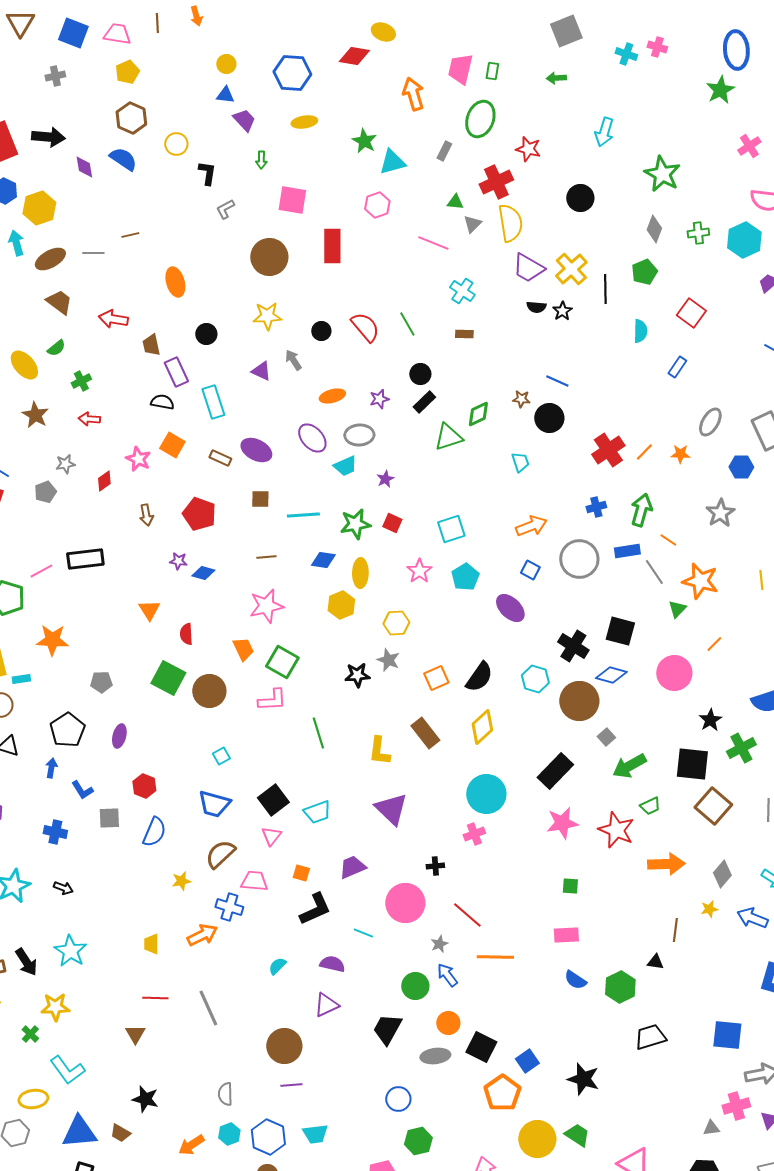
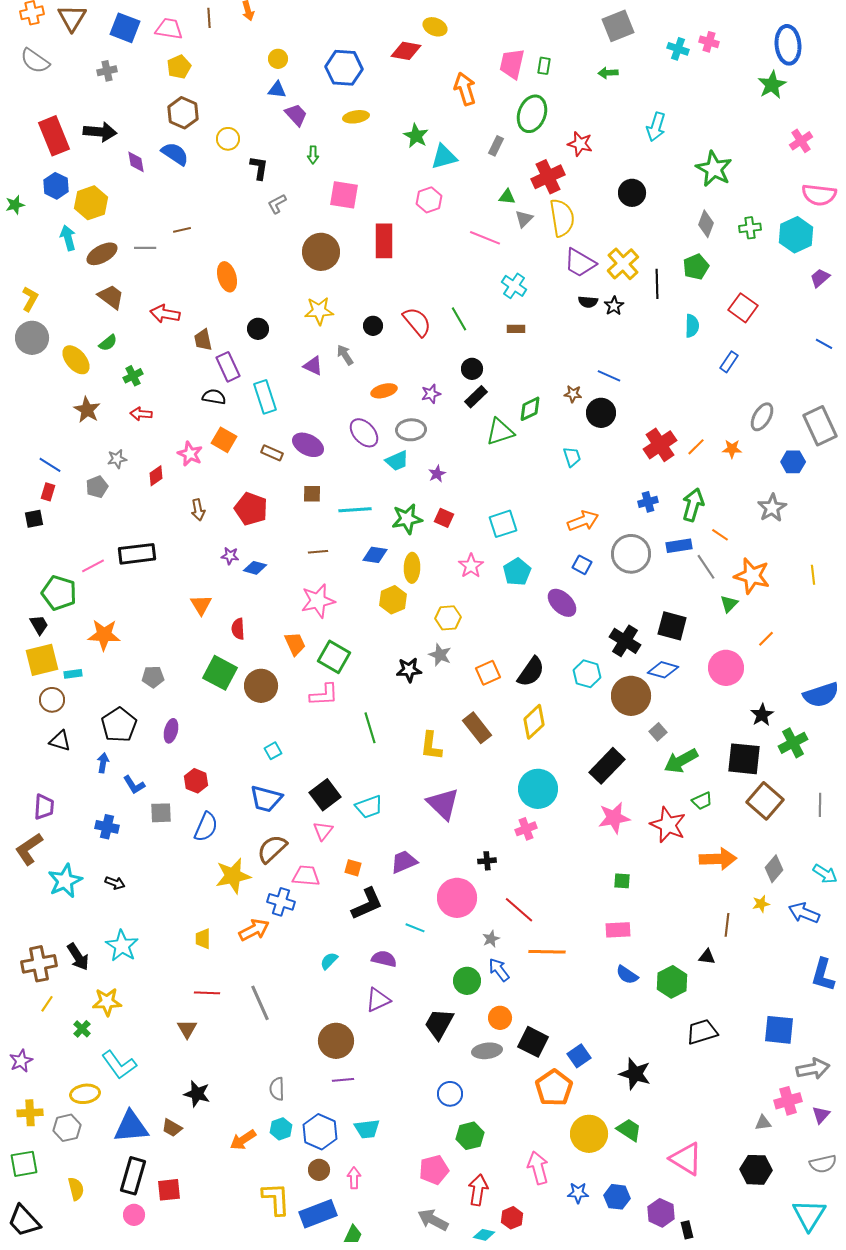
yellow star: (181, 881) -> (233, 876), size x1.8

